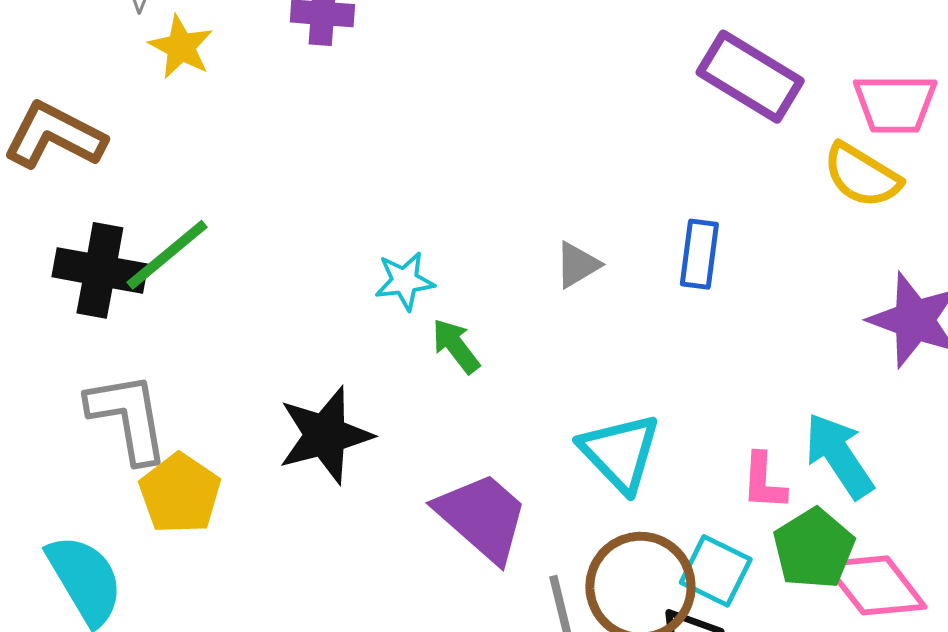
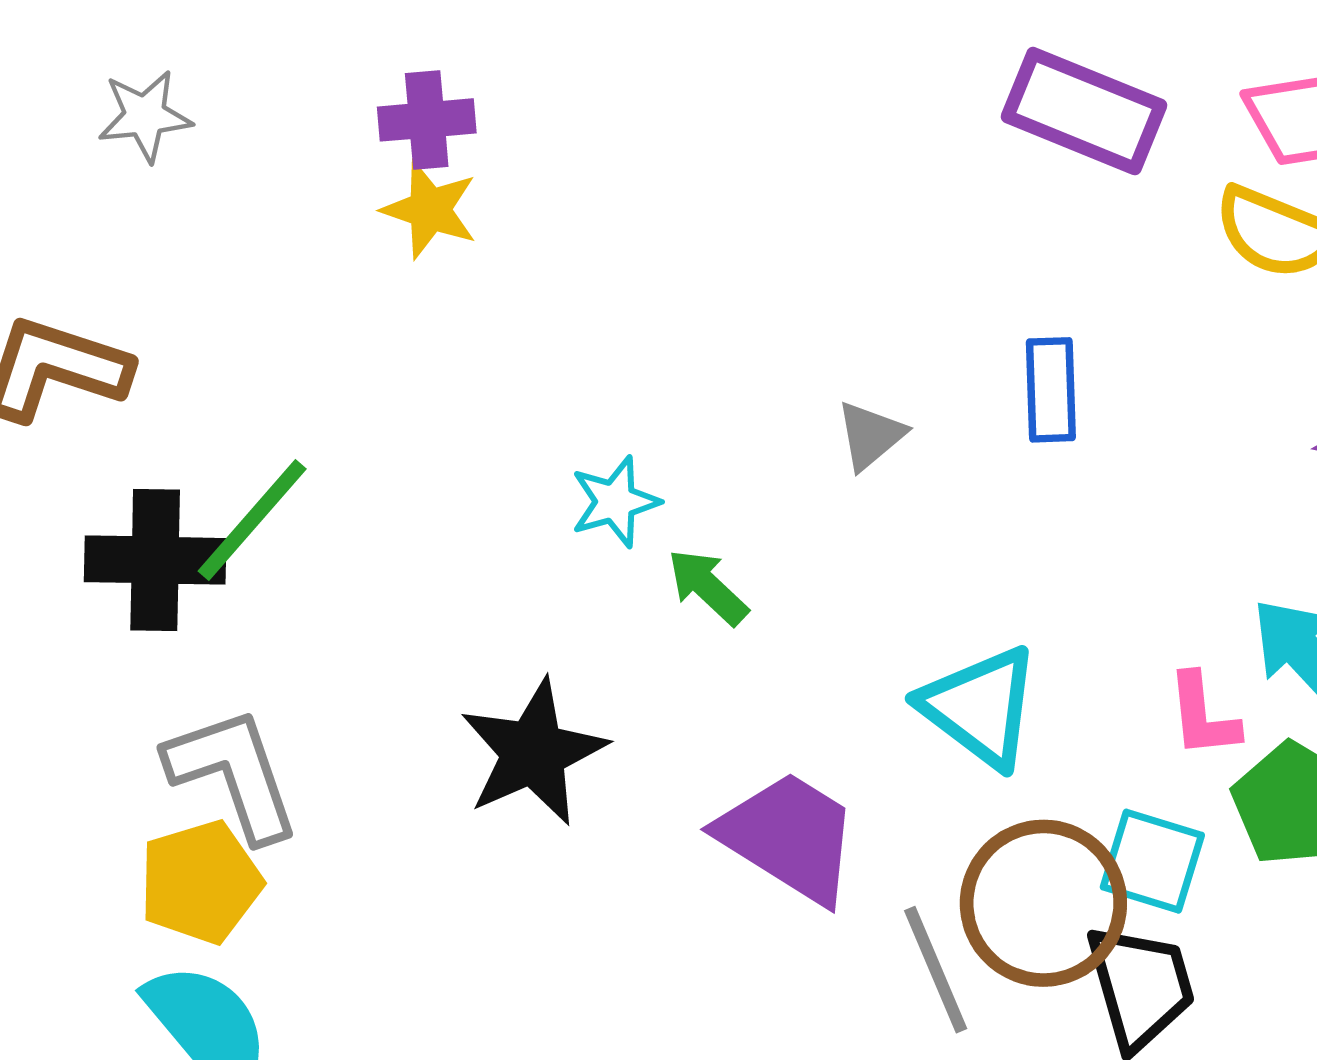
yellow star: (181, 47) -> (430, 210), moved
yellow pentagon: (180, 494) -> (200, 882), moved, turned 30

